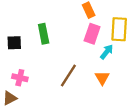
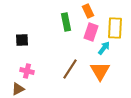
green rectangle: (44, 34) -> (66, 22), moved
orange triangle: (102, 78) -> (100, 71), size x1.5

